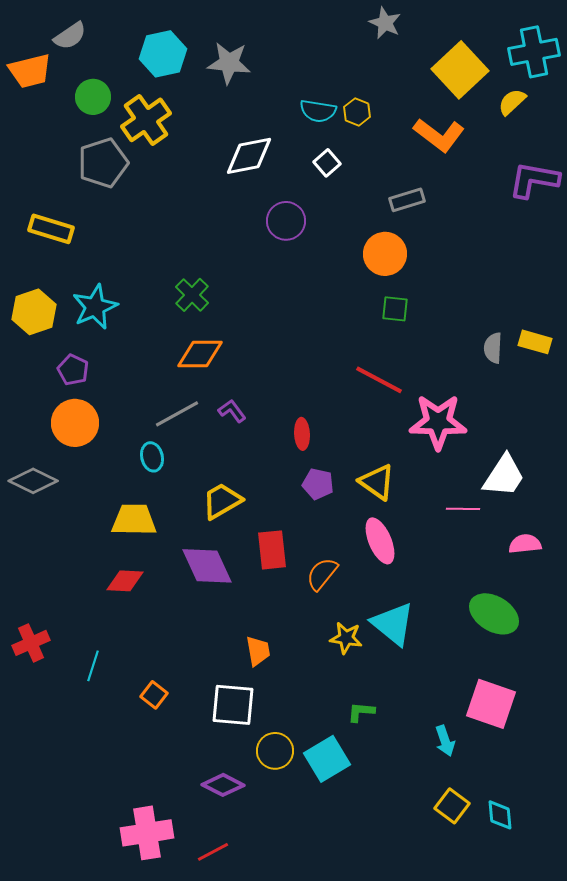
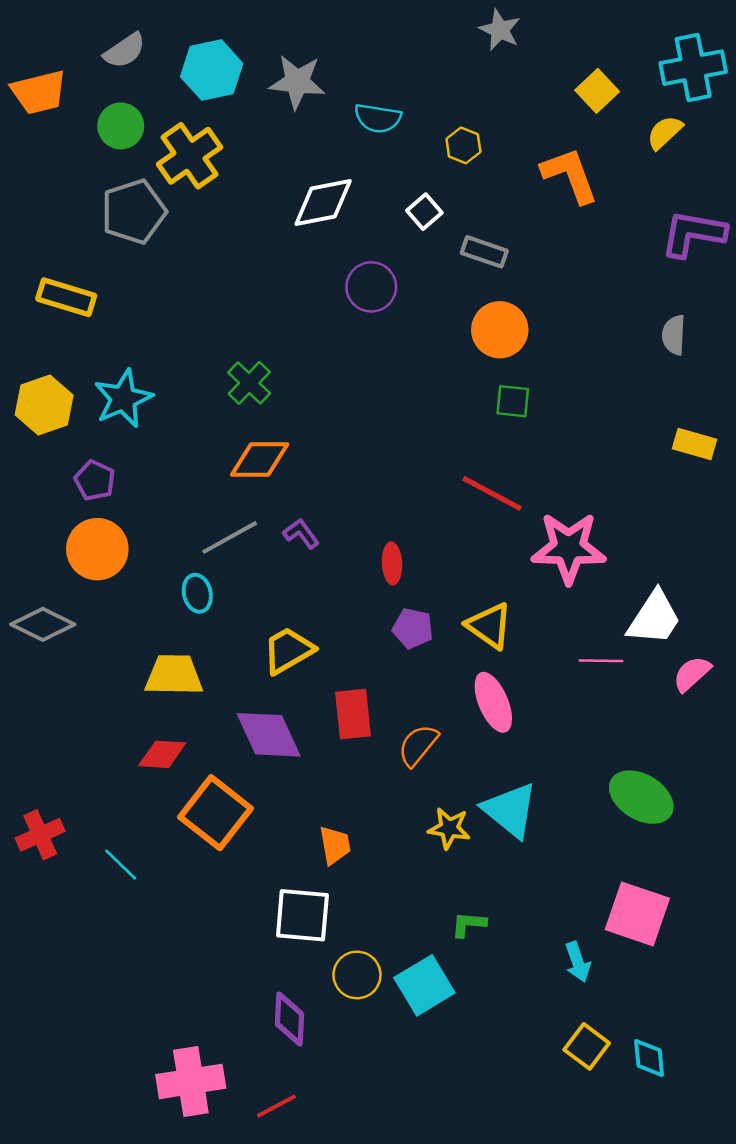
gray semicircle: (70, 36) -> (125, 51), moved
yellow square: (460, 70) -> (597, 91), size x0.6
cyan semicircle: (318, 111) -> (378, 118), moved
orange L-shape: (439, 135) -> (570, 175), turned -147
gray rectangle: (407, 200) -> (484, 252), moved, turned 36
gray semicircle: (493, 348) -> (674, 335), moved
pink semicircle: (525, 544) -> (692, 674), moved, turned -36
cyan line: (93, 666) -> (121, 865), turned -64
orange square: (154, 695) -> (215, 813), moved, size x2.0
purple diamond: (223, 785) -> (289, 1019), turned 66

